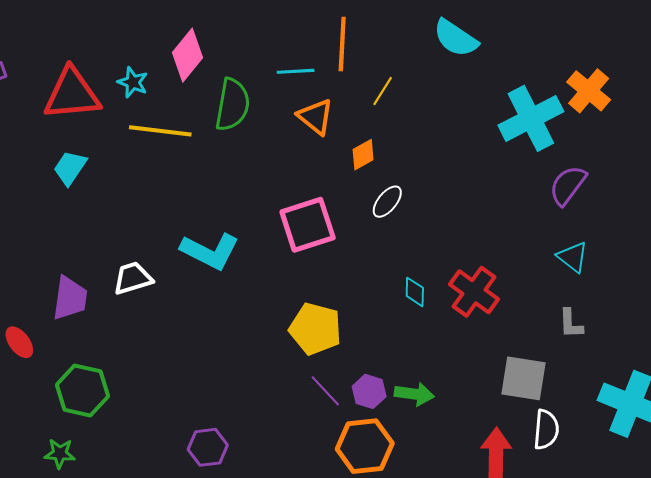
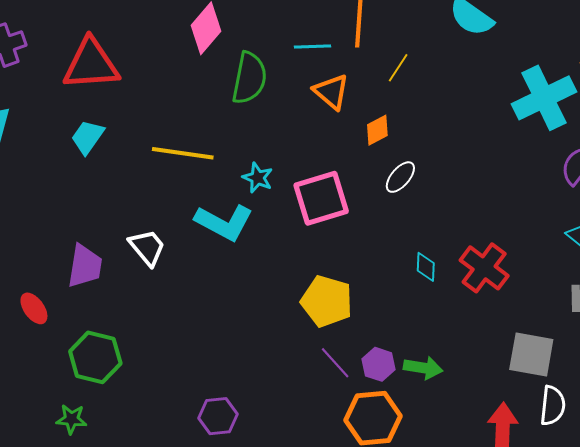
cyan star: (133, 82) -> (258, 178), moved
yellow line: (160, 131) -> (183, 153), moved
white trapezoid: (133, 278) -> (147, 247), turned 66

